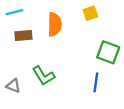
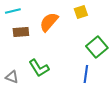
orange semicircle: (55, 24) -> (49, 22), turned -140
green square: (108, 52) -> (97, 47), turned 30

